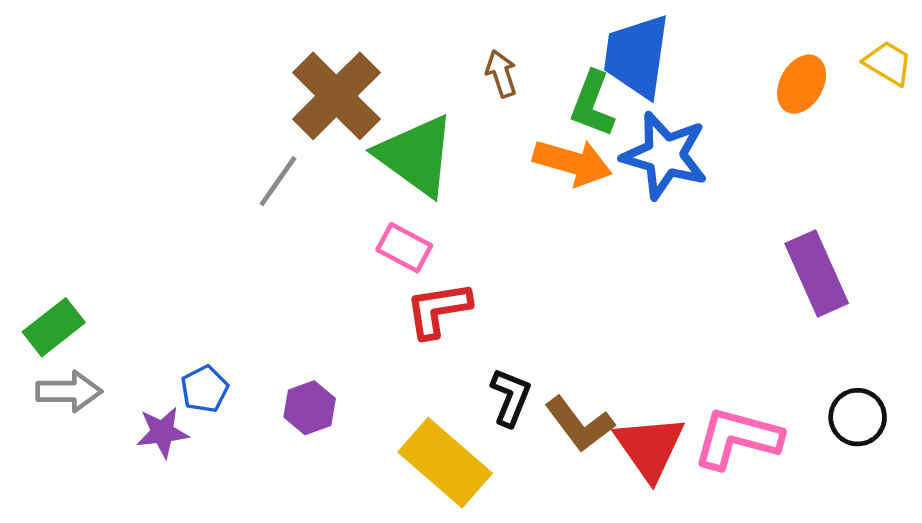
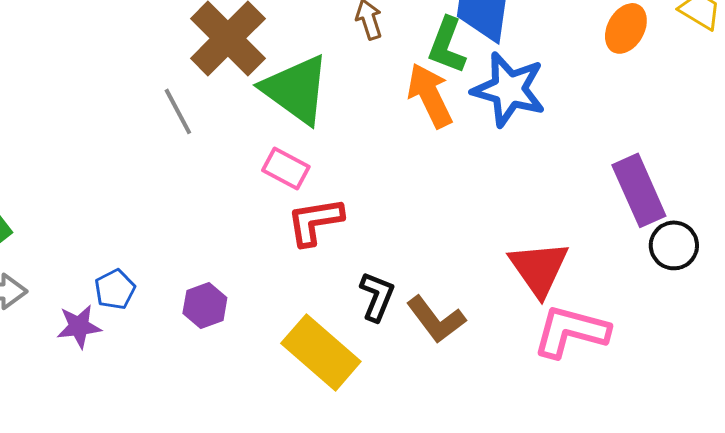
orange arrow: (573, 162) -> (430, 95), turned -132
gray line: (278, 181) -> (178, 111), turned -63
black circle: (858, 417) -> (674, 245), moved
red triangle: (650, 447) -> (539, 268), moved

